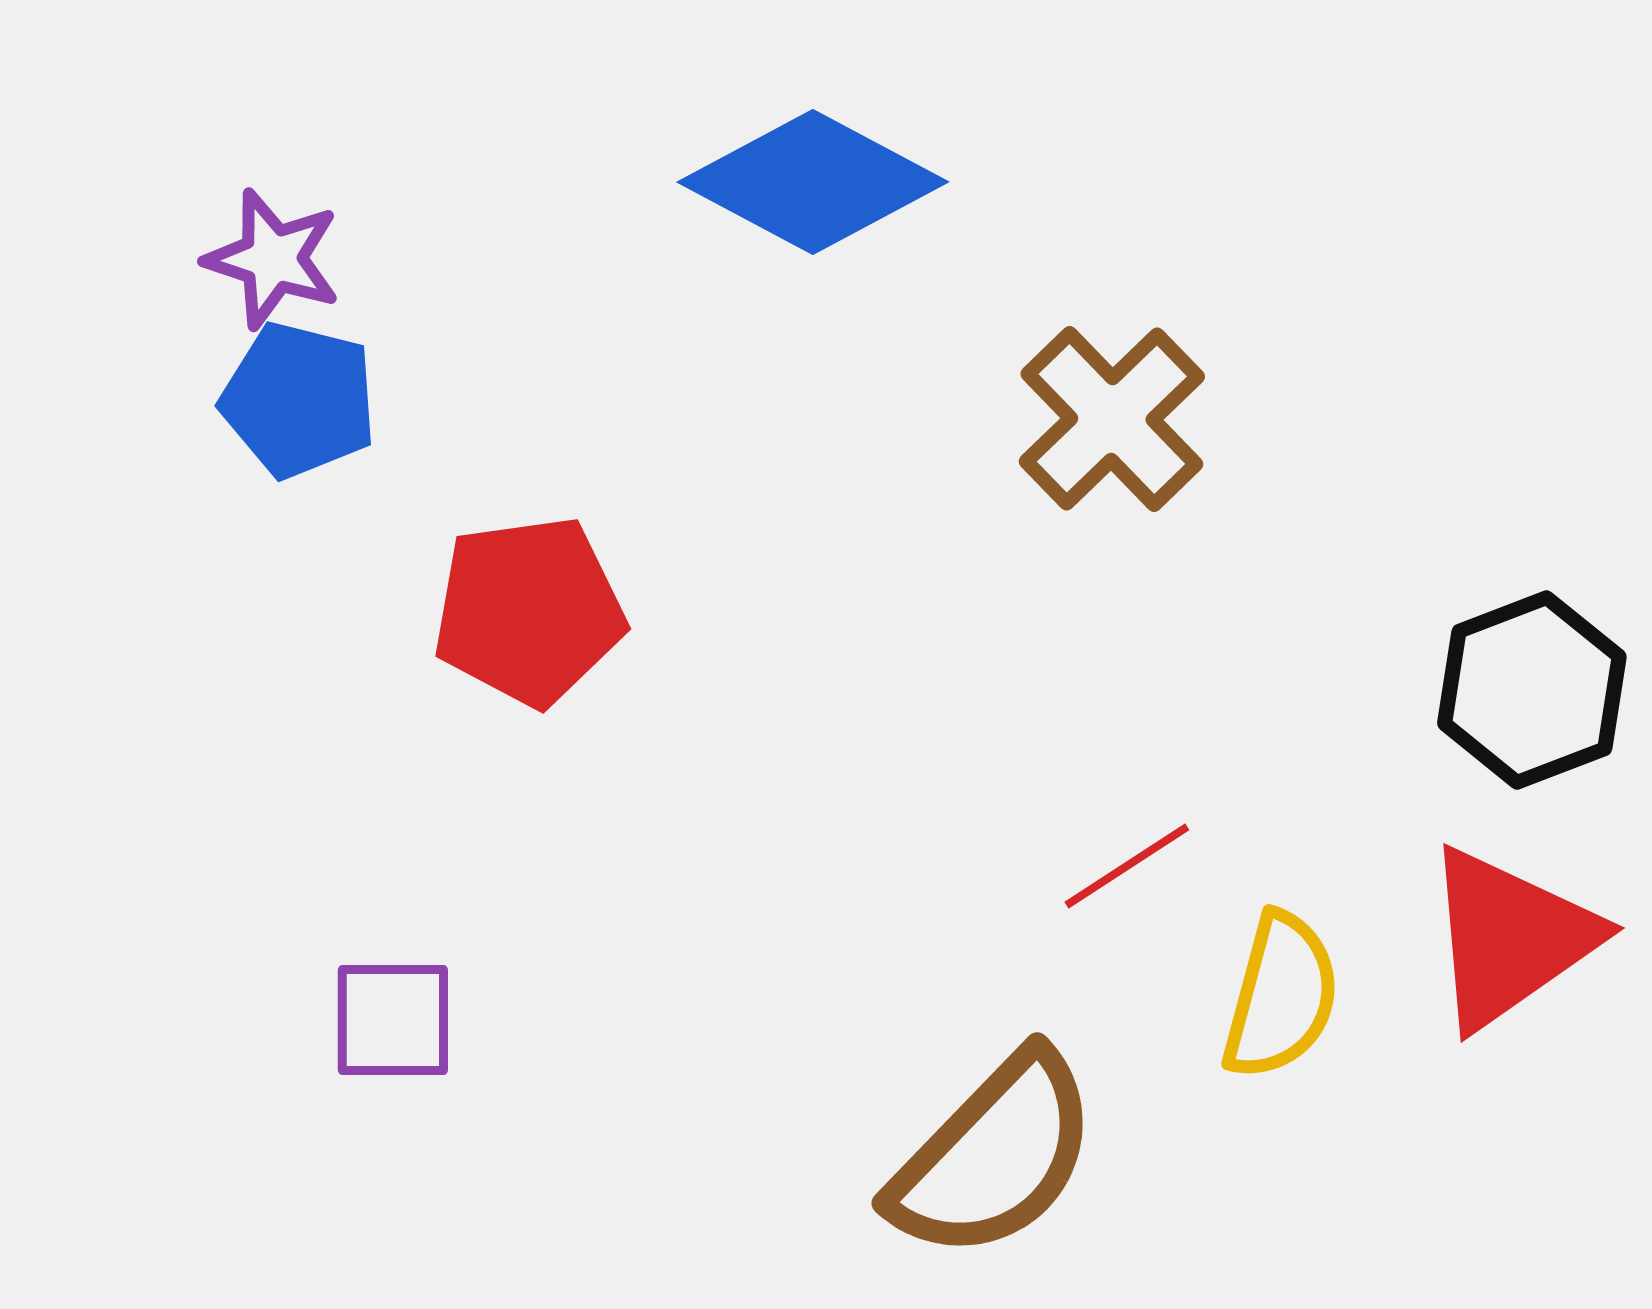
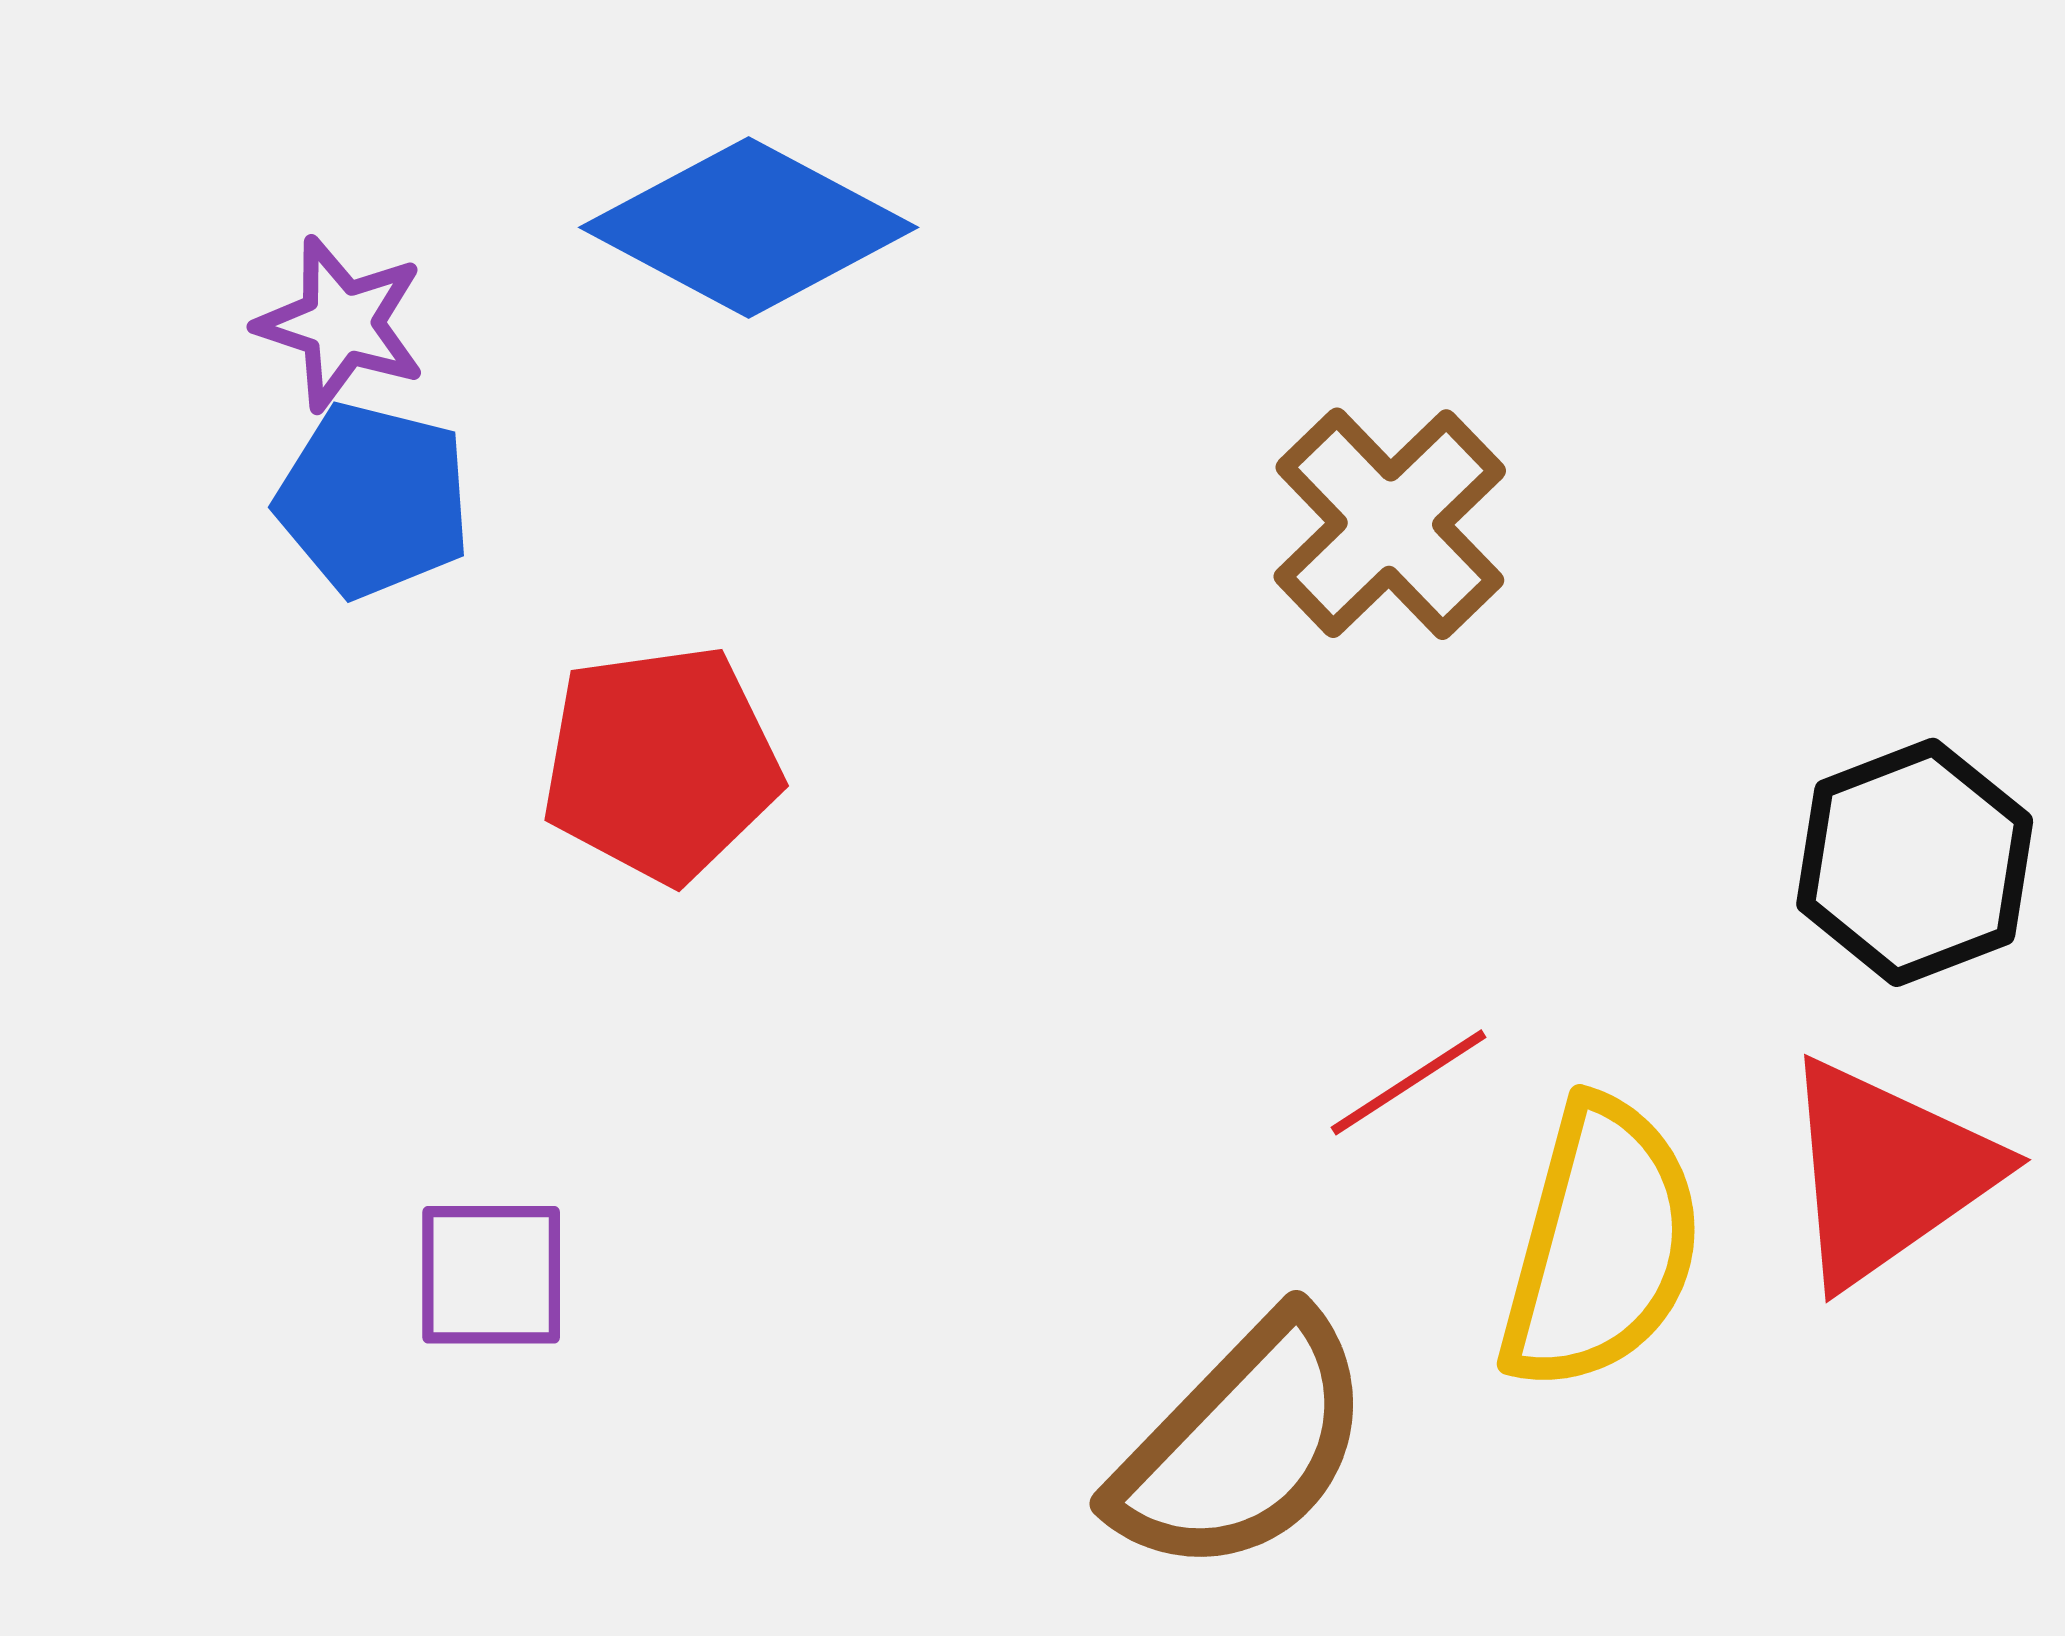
blue diamond: (813, 182) -> (749, 227), moved
yellow semicircle: (1281, 996) -> (1601, 1245), size x1.4

